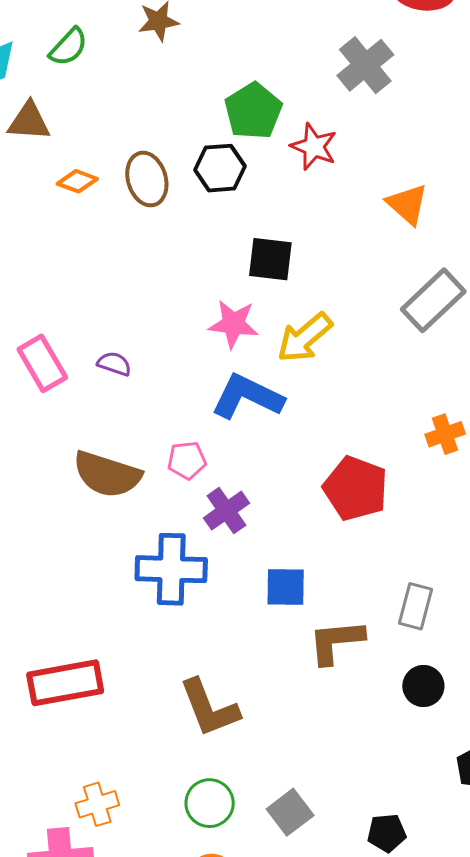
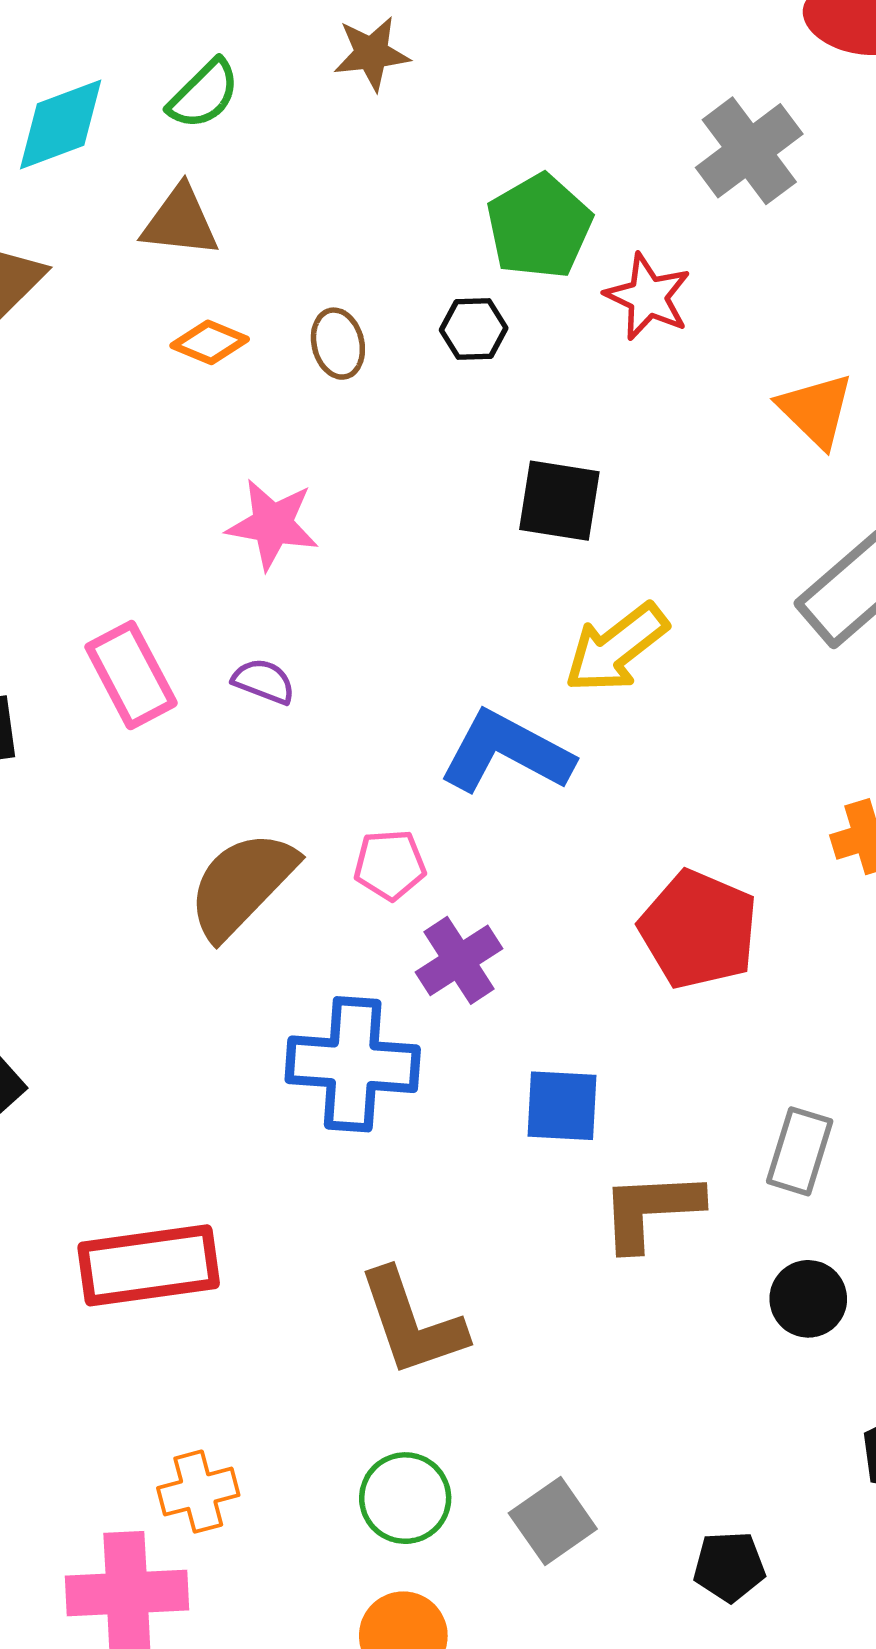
brown triangle: (29, 121) -> (180, 222), moved
black hexagon: (220, 168) -> (474, 329), size x0.7
brown ellipse: (147, 179) -> (338, 344), size x0.7
pink star: (233, 324) -> (272, 524), moved
brown semicircle: (107, 474) -> (242, 885), turned 114

